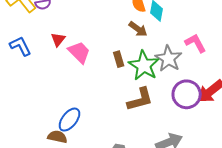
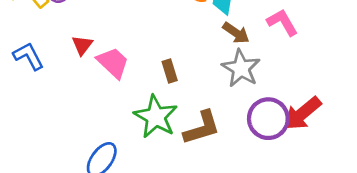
brown arrow: (138, 29) -> (236, 33), moved
pink L-shape: (196, 43) -> (282, 22), moved
green star: (144, 66) -> (156, 117), moved

